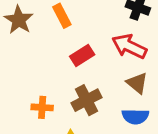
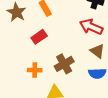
red rectangle: (82, 55) -> (39, 37), moved

